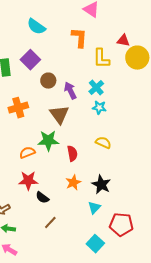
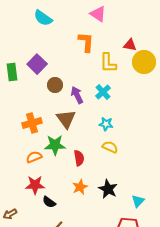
cyan semicircle: (36, 27) -> (43, 18), moved
orange cross: (18, 108) -> (32, 123), moved
cyan star: (99, 108) -> (106, 124), moved
cyan triangle: (94, 208) -> (138, 201), moved

